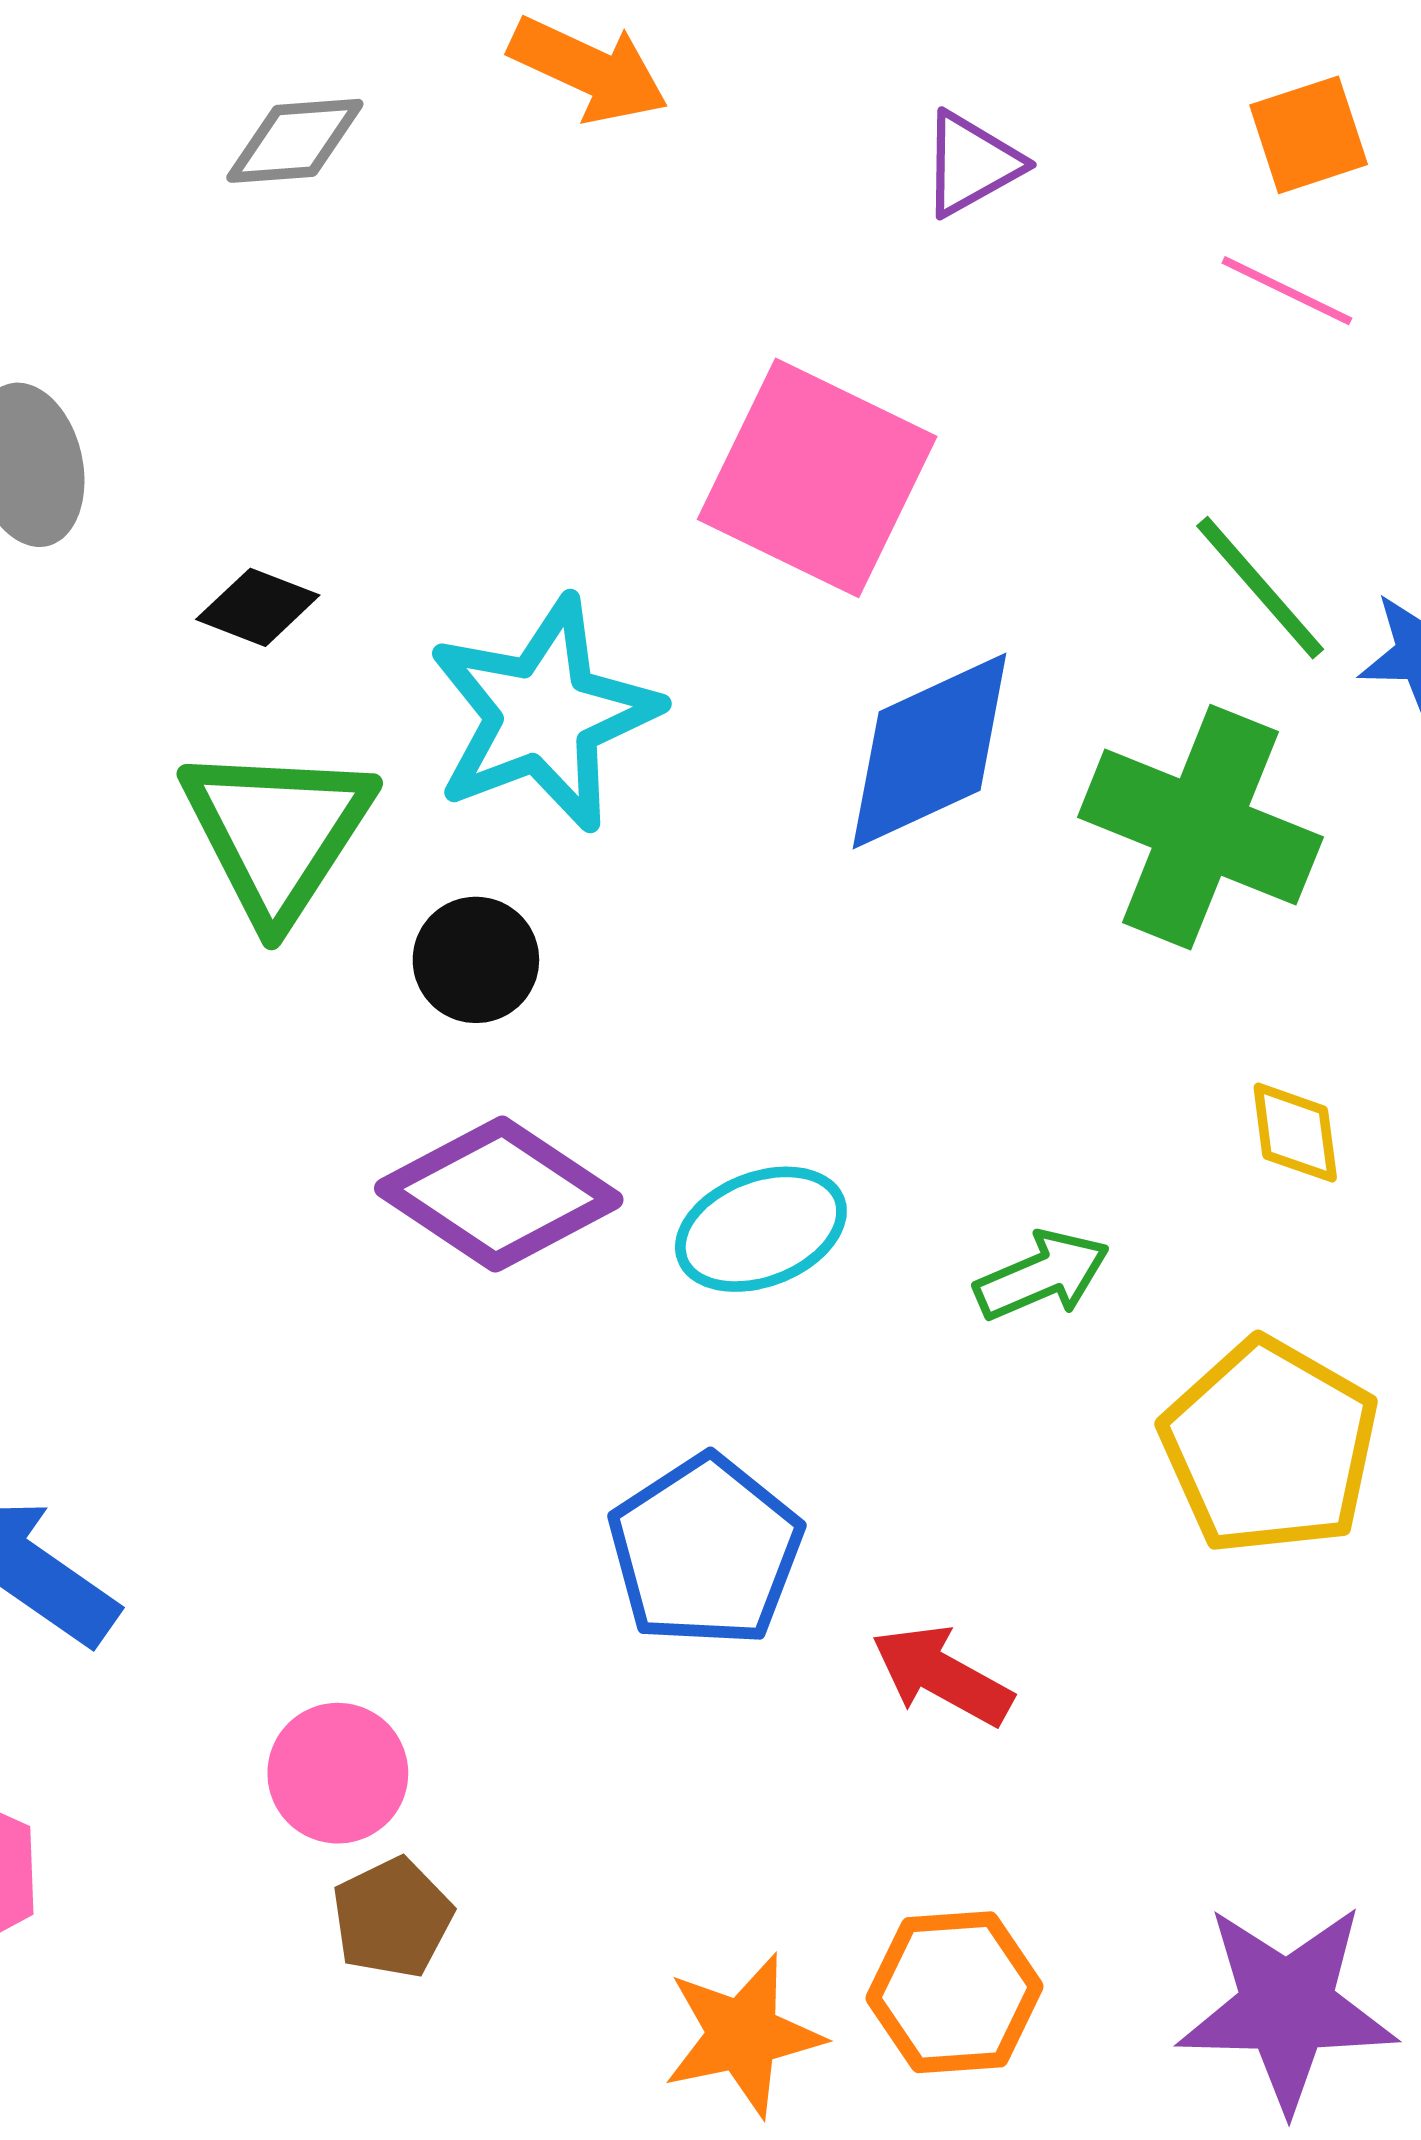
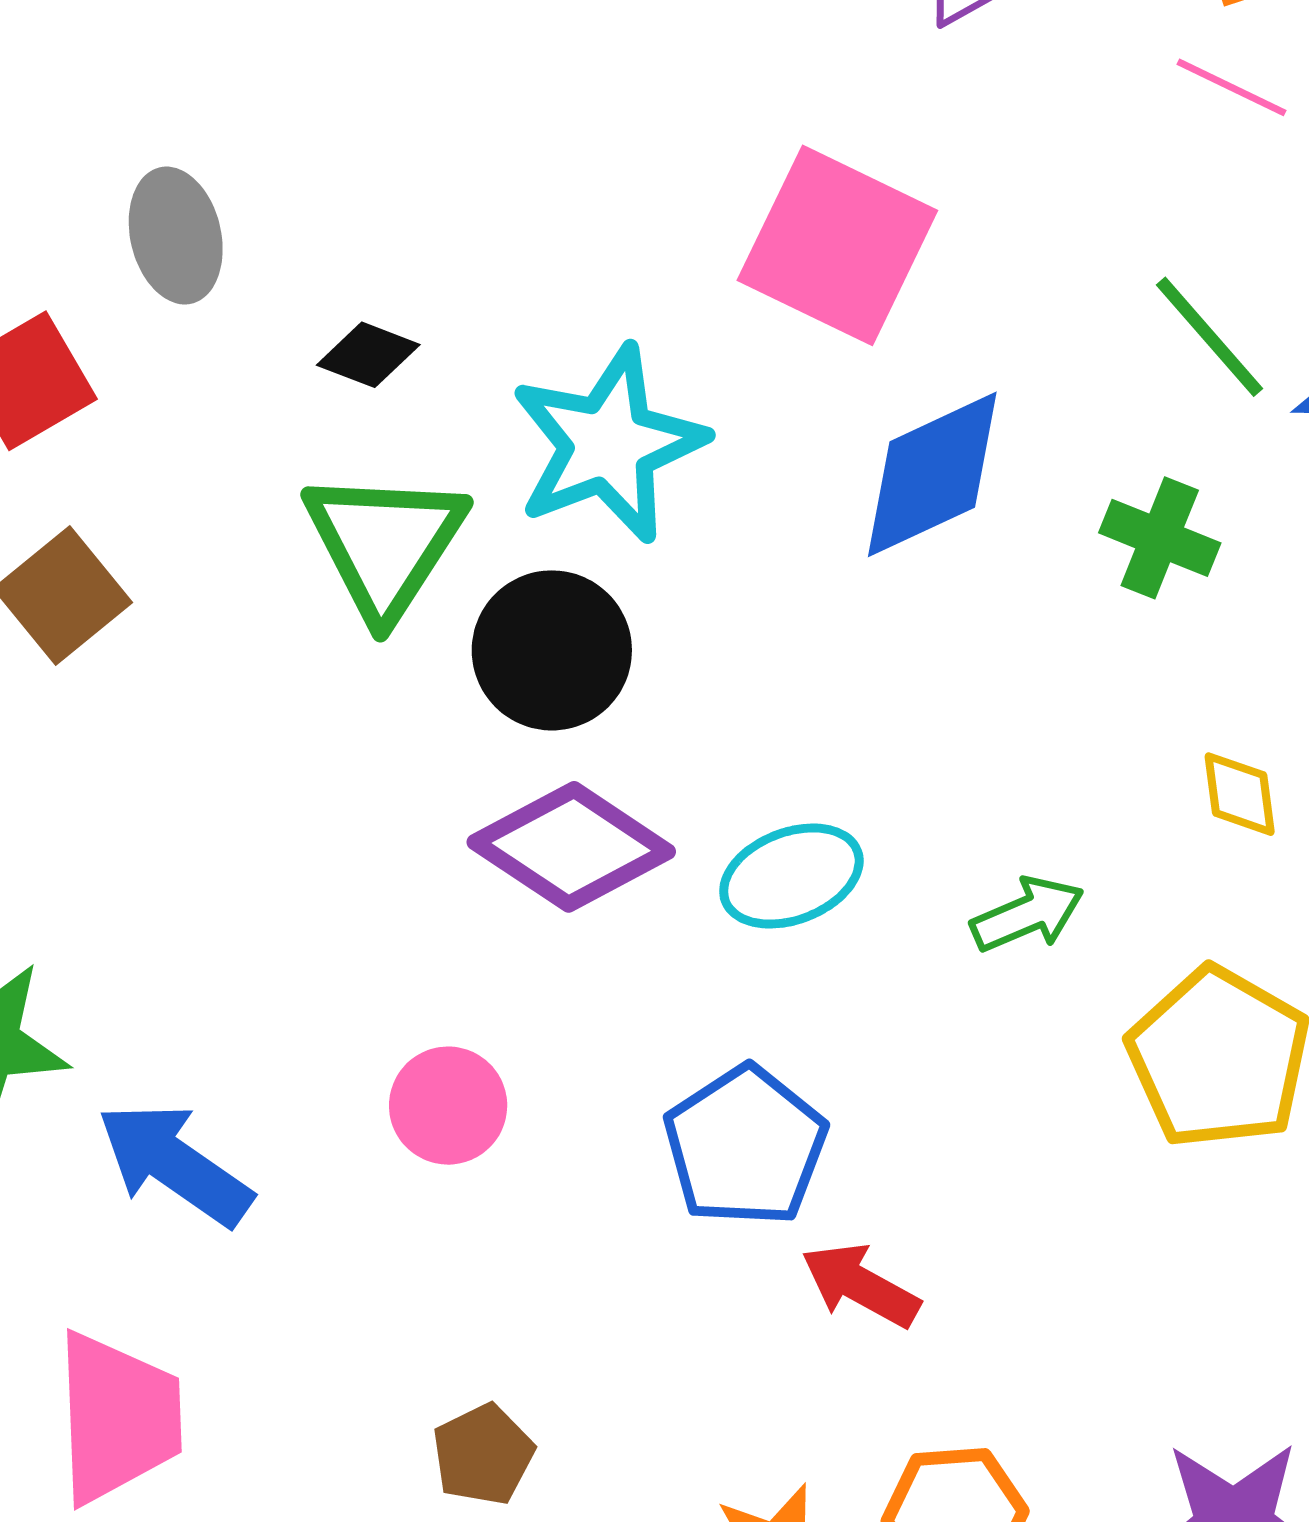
green cross: (1200, 827) -> (1160, 538), size x0.6
black circle: (476, 960) -> (552, 650), size x1.5
red arrow: (942, 1675) -> (861, 1285), moved
pink circle: (338, 1773) -> (448, 1106), moved

